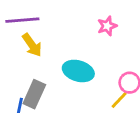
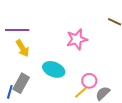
pink star: (107, 26) -> (77, 39), size x1.5

